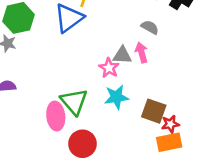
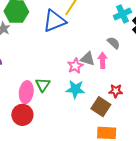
green triangle: (74, 102) -> (43, 85), size x0.7
red star: (170, 124) -> (116, 91), moved
red circle: (82, 144) -> (22, 115), moved

